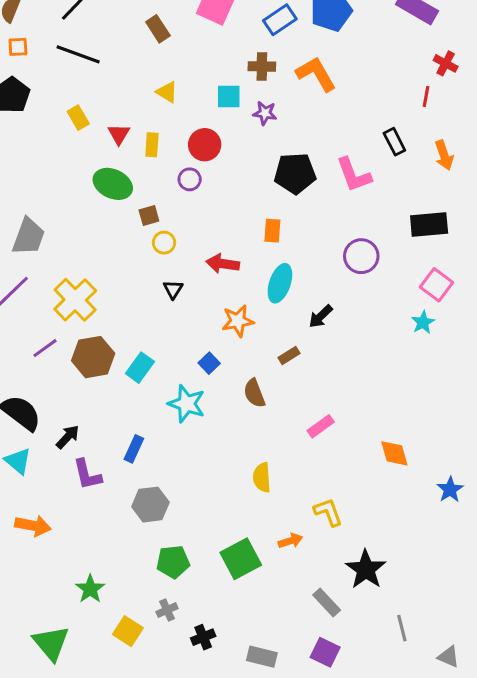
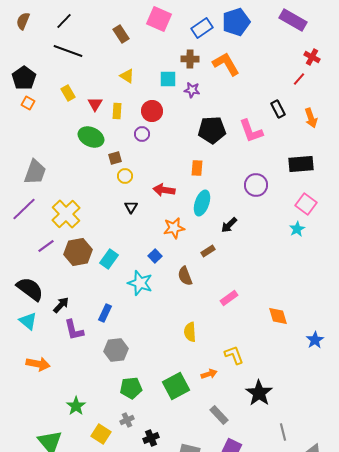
orange square: (18, 47) -> (28, 103), moved, turned 32
red line: (426, 97) -> (299, 79), turned 32
gray rectangle: (327, 602) -> (219, 415), moved

